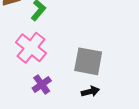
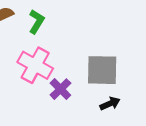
purple cross: (42, 84) -> (60, 89), moved

